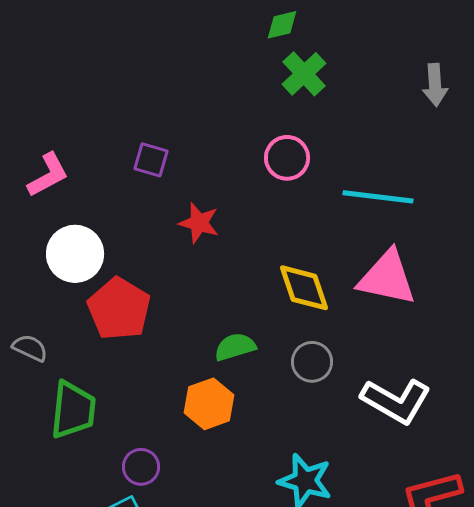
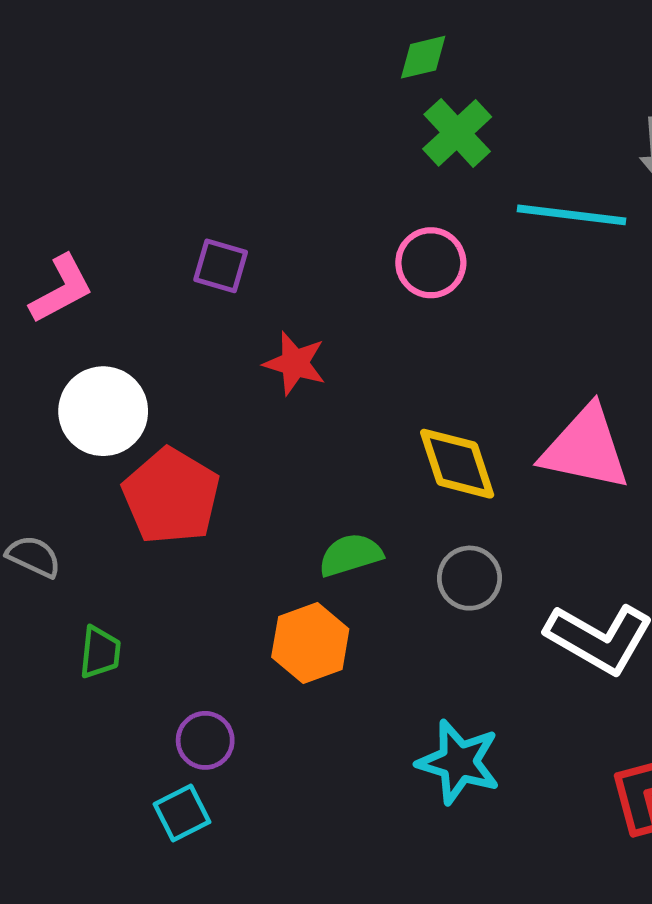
cyan line: (378, 197) -> (572, 215), moved
green trapezoid: (73, 410) -> (100, 652), size x0.6

